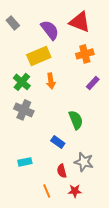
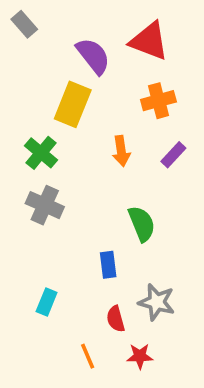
gray rectangle: (13, 23) -> (24, 24), moved
yellow rectangle: (39, 56) -> (73, 104), turned -45
orange arrow: (51, 81) -> (121, 151), moved
blue rectangle: (58, 142) -> (108, 265), turned 48
cyan rectangle: (25, 162) -> (47, 302), turned -56

